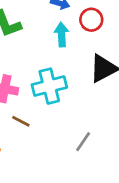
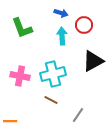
brown line: (21, 121) -> (51, 100), moved

